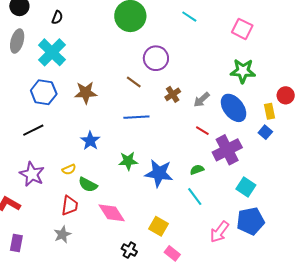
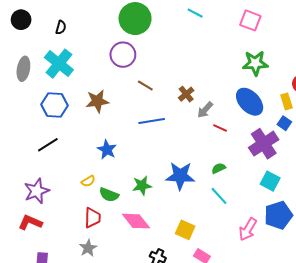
gray ellipse: (17, 41) -> (23, 69), moved
purple circle: (156, 58) -> (123, 55), moved
gray arrow: (202, 100) -> (205, 110), moved
purple cross: (227, 150) -> (264, 144), moved
green star: (128, 161) -> (142, 186), moved
purple star: (32, 174) -> (37, 191), moved, turned 30

